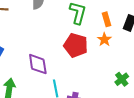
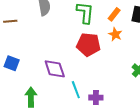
orange rectangle: (107, 19) -> (114, 14), turned 64

